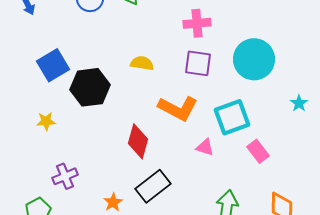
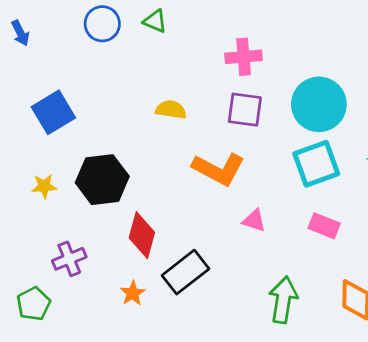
black hexagon: (90, 87) -> (102, 180), moved
cyan square: (232, 117) -> (316, 164), moved
red diamond: (138, 141) -> (142, 235), moved
pink rectangle: (258, 151) -> (324, 226), turned -30

